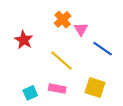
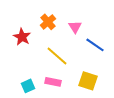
orange cross: (63, 19) -> (48, 22), moved

